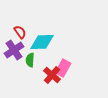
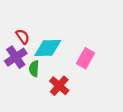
pink rectangle: (63, 68) -> (86, 58), moved

